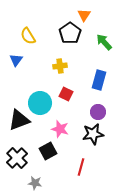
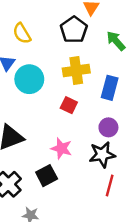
yellow cross: (60, 66) -> (76, 71), moved, size x1.5
cyan circle: (40, 103) -> (29, 79), moved
red line: (81, 167) -> (110, 185), moved

